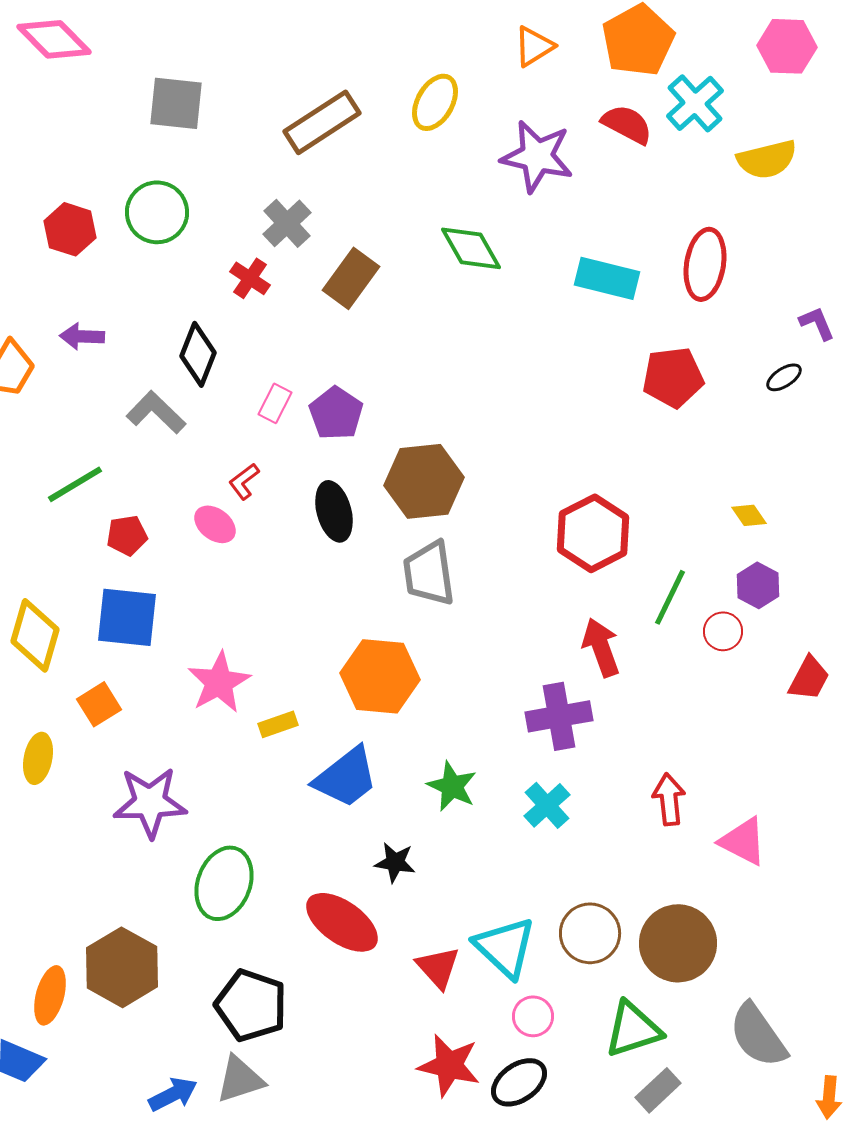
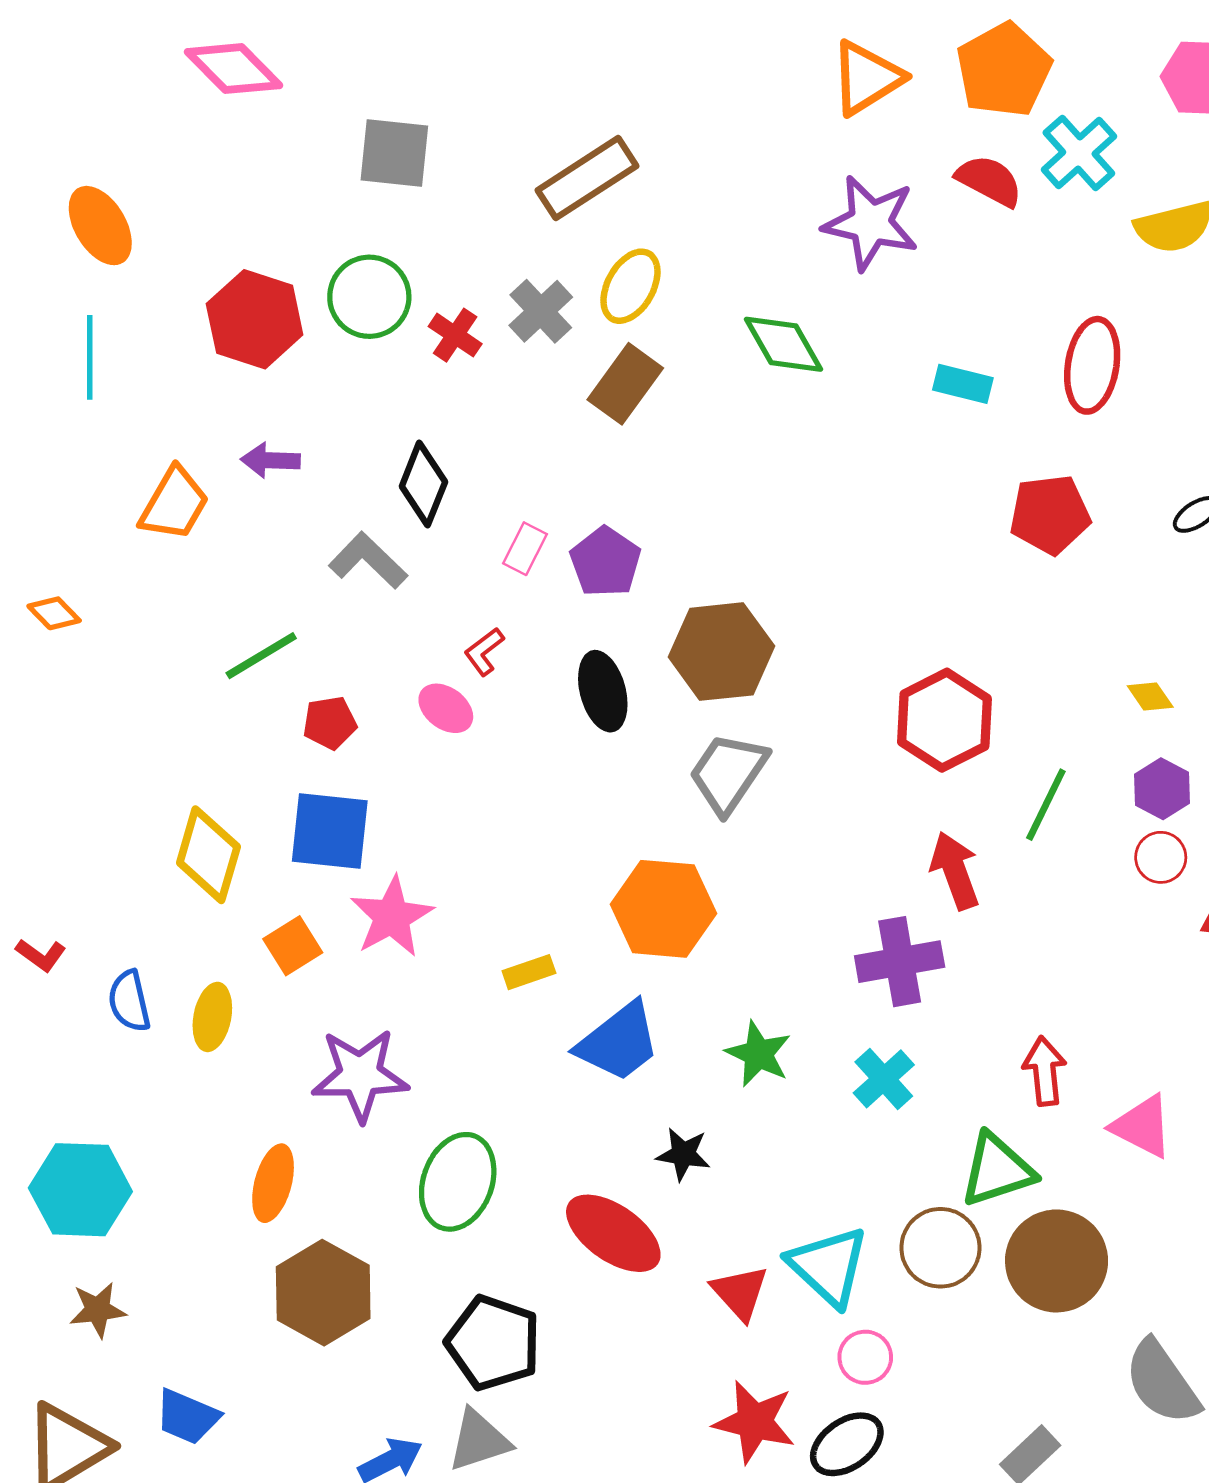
orange triangle: (534, 46) -> (867, 78), size x1.4
yellow ellipse: (435, 102) -> (630, 286), moved
red hexagon: (70, 229) -> (255, 319), size x1.4
red cross: (250, 278) -> (455, 335), moved
cyan rectangle: (607, 278) -> (963, 384), size x0.7
gray trapezoid: (429, 573) -> (728, 773), turned 42
red circle: (723, 631) -> (1161, 857), moved
pink star: (219, 682) -> (392, 917), moved
orange ellipse: (50, 995) -> (273, 1183), moved
green triangle: (633, 1029) -> (997, 1170), moved

